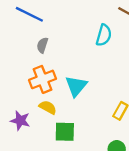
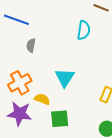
orange cross: (42, 79) -> (20, 83), moved
purple star: (20, 121) -> (20, 114), size x1.4

